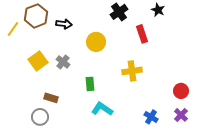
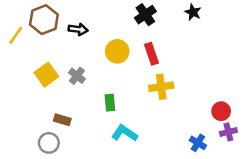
red rectangle: (142, 34) -> (151, 54), moved
purple cross: (181, 115) -> (228, 132), moved, turned 32
blue cross: (151, 117) -> (198, 143), moved

